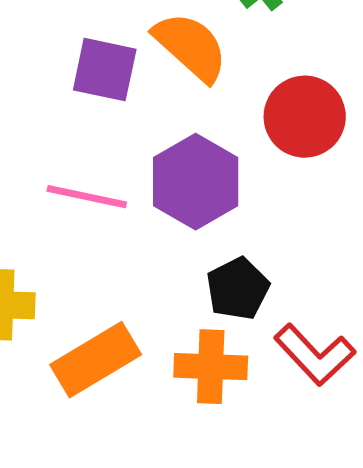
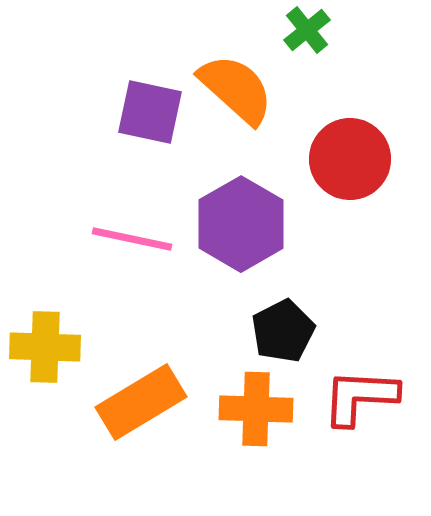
red L-shape: (315, 355) -> (360, 397), turned 136

